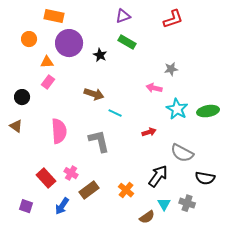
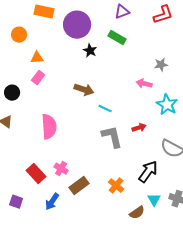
purple triangle: (123, 16) -> (122, 12), moved
purple circle: (69, 43) -> (77, 25), moved
gray L-shape: (99, 141) -> (112, 137), moved

